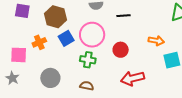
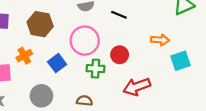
black line: (123, 16) -> (119, 15), turned 32
blue square: (66, 38) -> (57, 63), moved
green cross: (88, 60) -> (96, 69), moved

